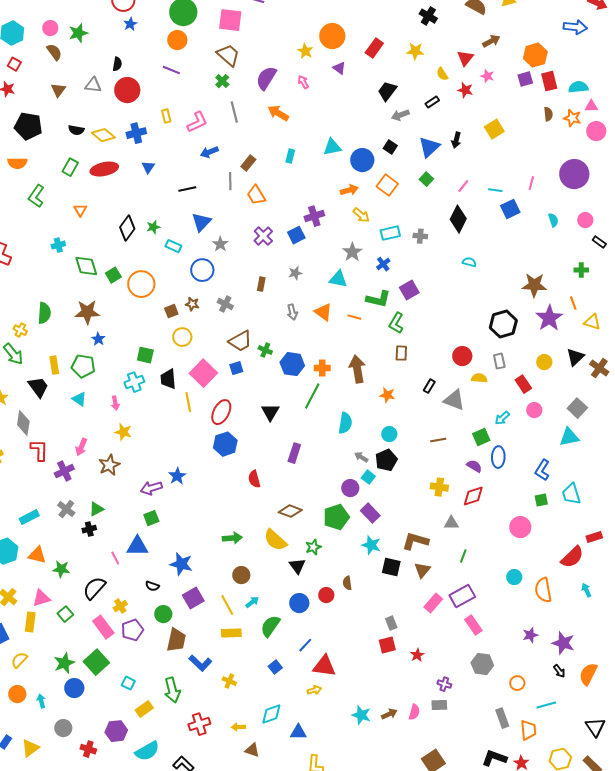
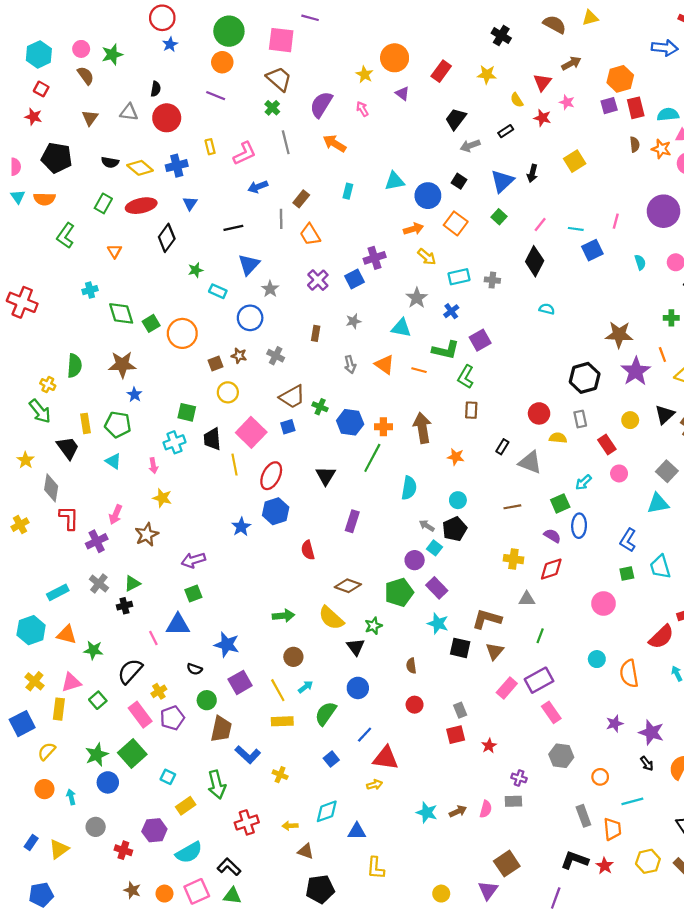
black diamond: (127, 228) -> (167, 238), moved
blue star: (177, 476) -> (241, 527), moved
red circle: (326, 595) -> (415, 705), moved

